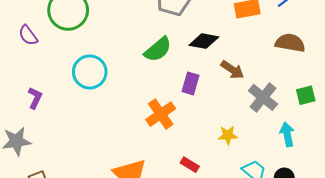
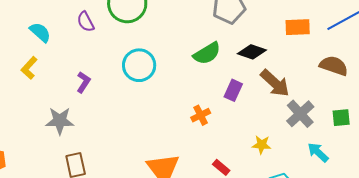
brown arrow: (232, 70) -> (275, 83), size x1.4
orange cross: (161, 114) -> (201, 115), size x0.7
cyan arrow: (287, 134) -> (318, 152), turned -45

